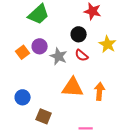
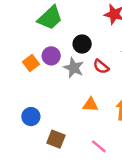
black circle: (79, 34) -> (82, 44), moved
orange triangle: (73, 87) -> (90, 105), size x0.6
pink line: (86, 128) -> (99, 146), moved, turned 40

